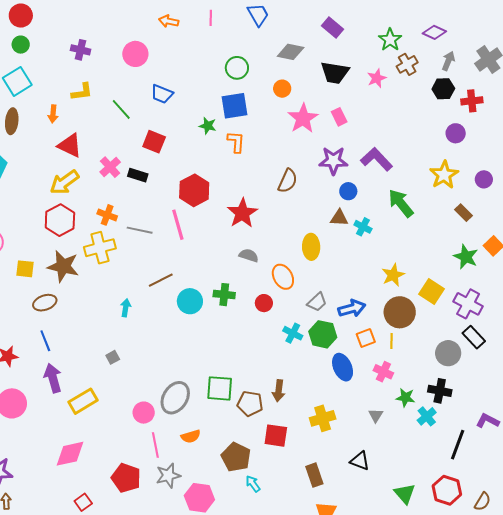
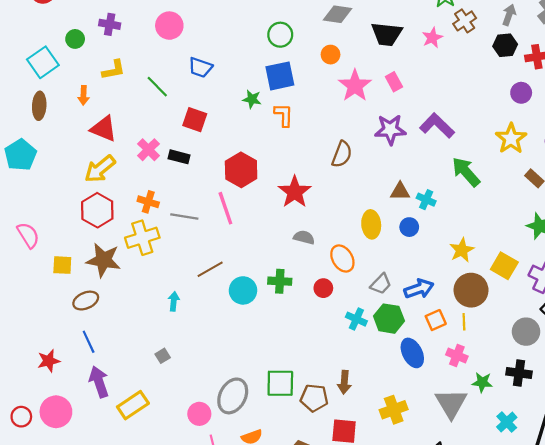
green circle: (21, 45) -> (75, 39), moved
blue circle: (348, 191) -> (409, 227), moved
gray triangle: (376, 415) -> (451, 403), size x2.0
cyan cross: (427, 416) -> (507, 422), moved

